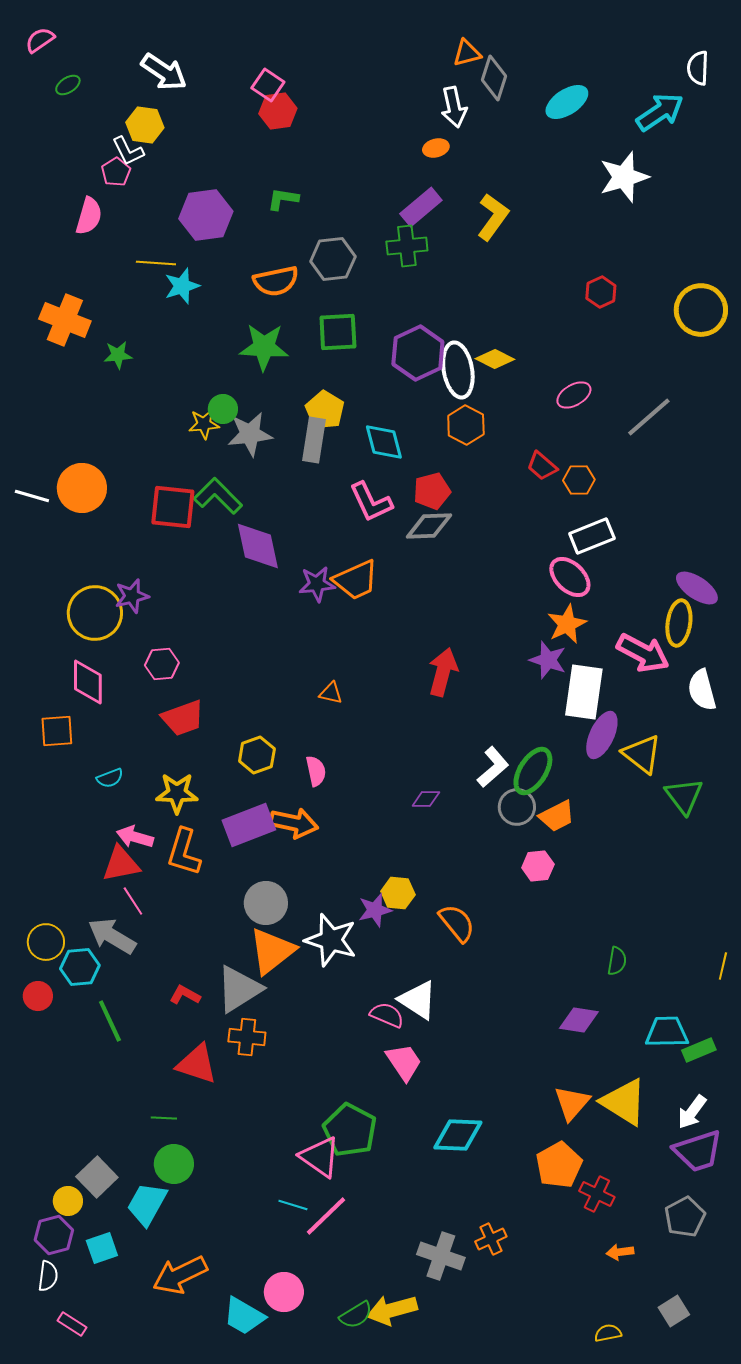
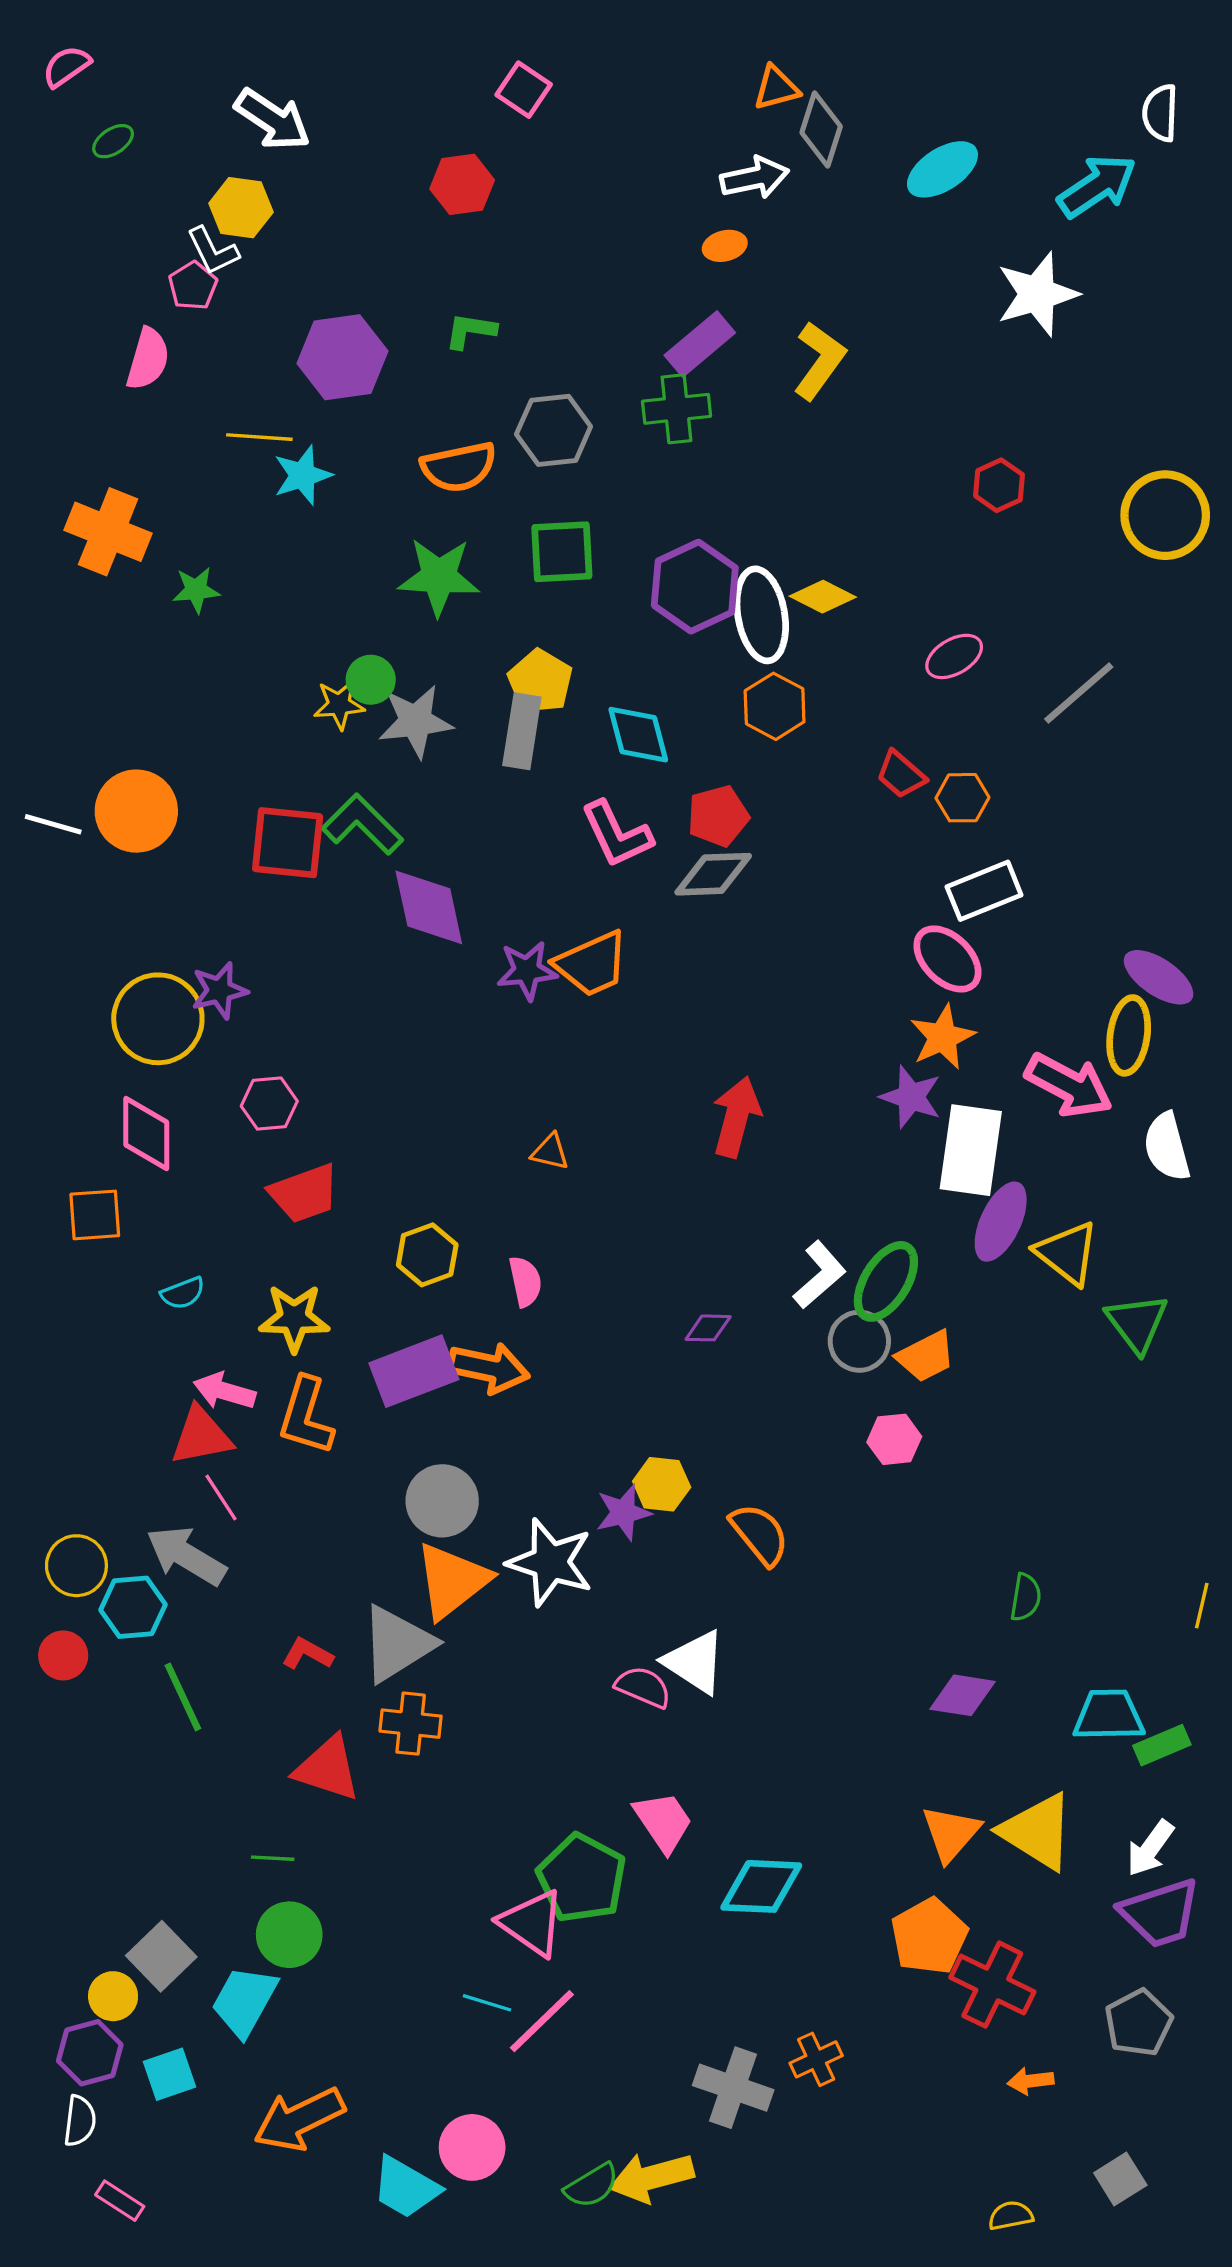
pink square: (268, 85) -> (524, 90), moved
white arrow: (454, 107) -> (755, 178), turned -90
pink trapezoid: (404, 1062) -> (663, 1822), moved
red cross: (597, 1194) -> (992, 1985), size x1.4

